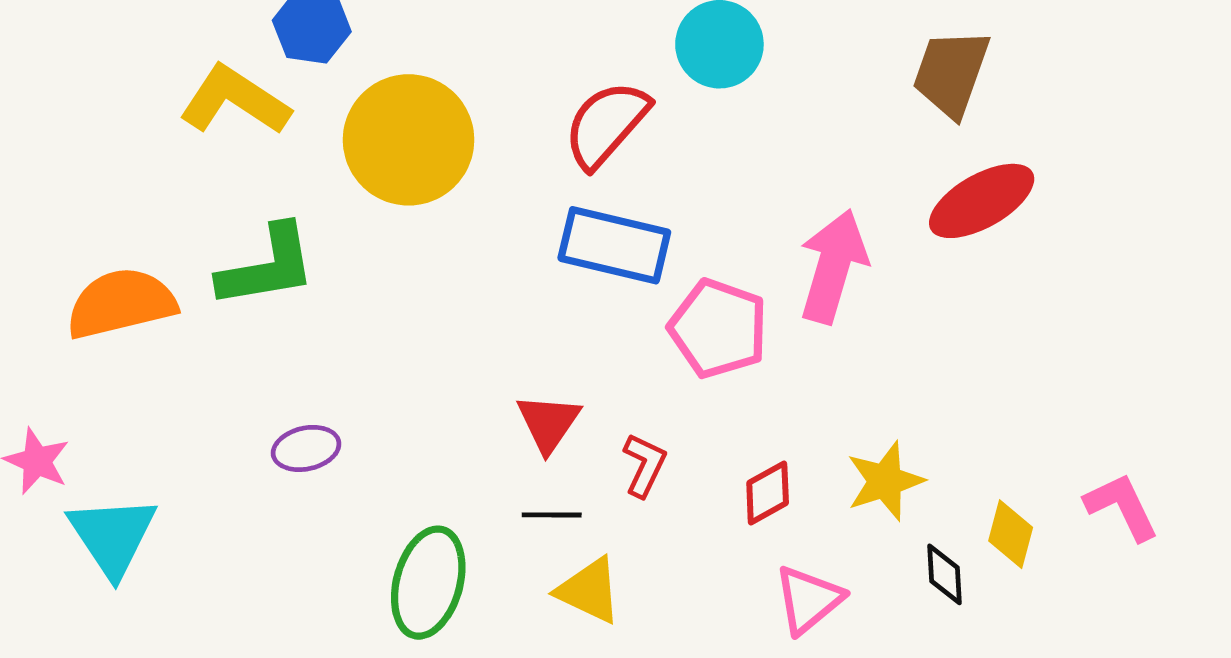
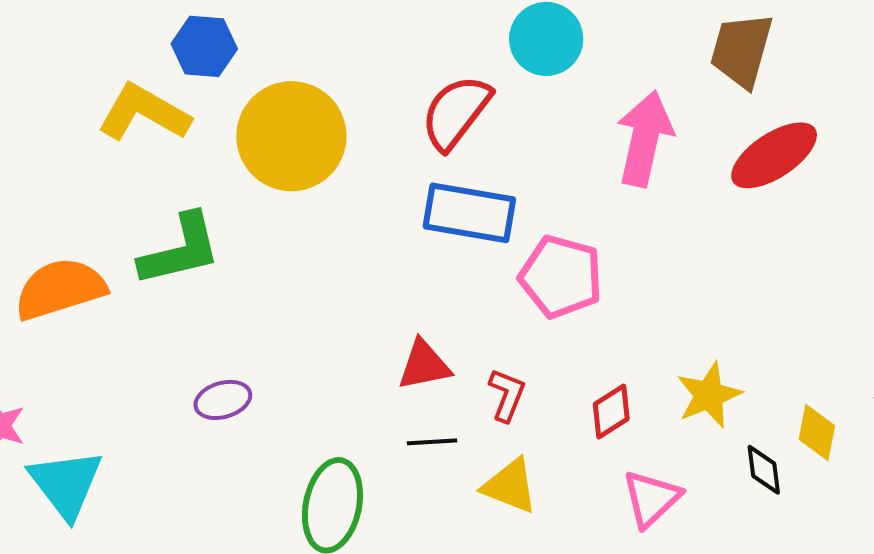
pink arrow: (833, 266) -> (645, 139), moved
red triangle: (548, 423) -> (424, 365), turned 48
yellow triangle: (589, 591) -> (510, 486), moved

